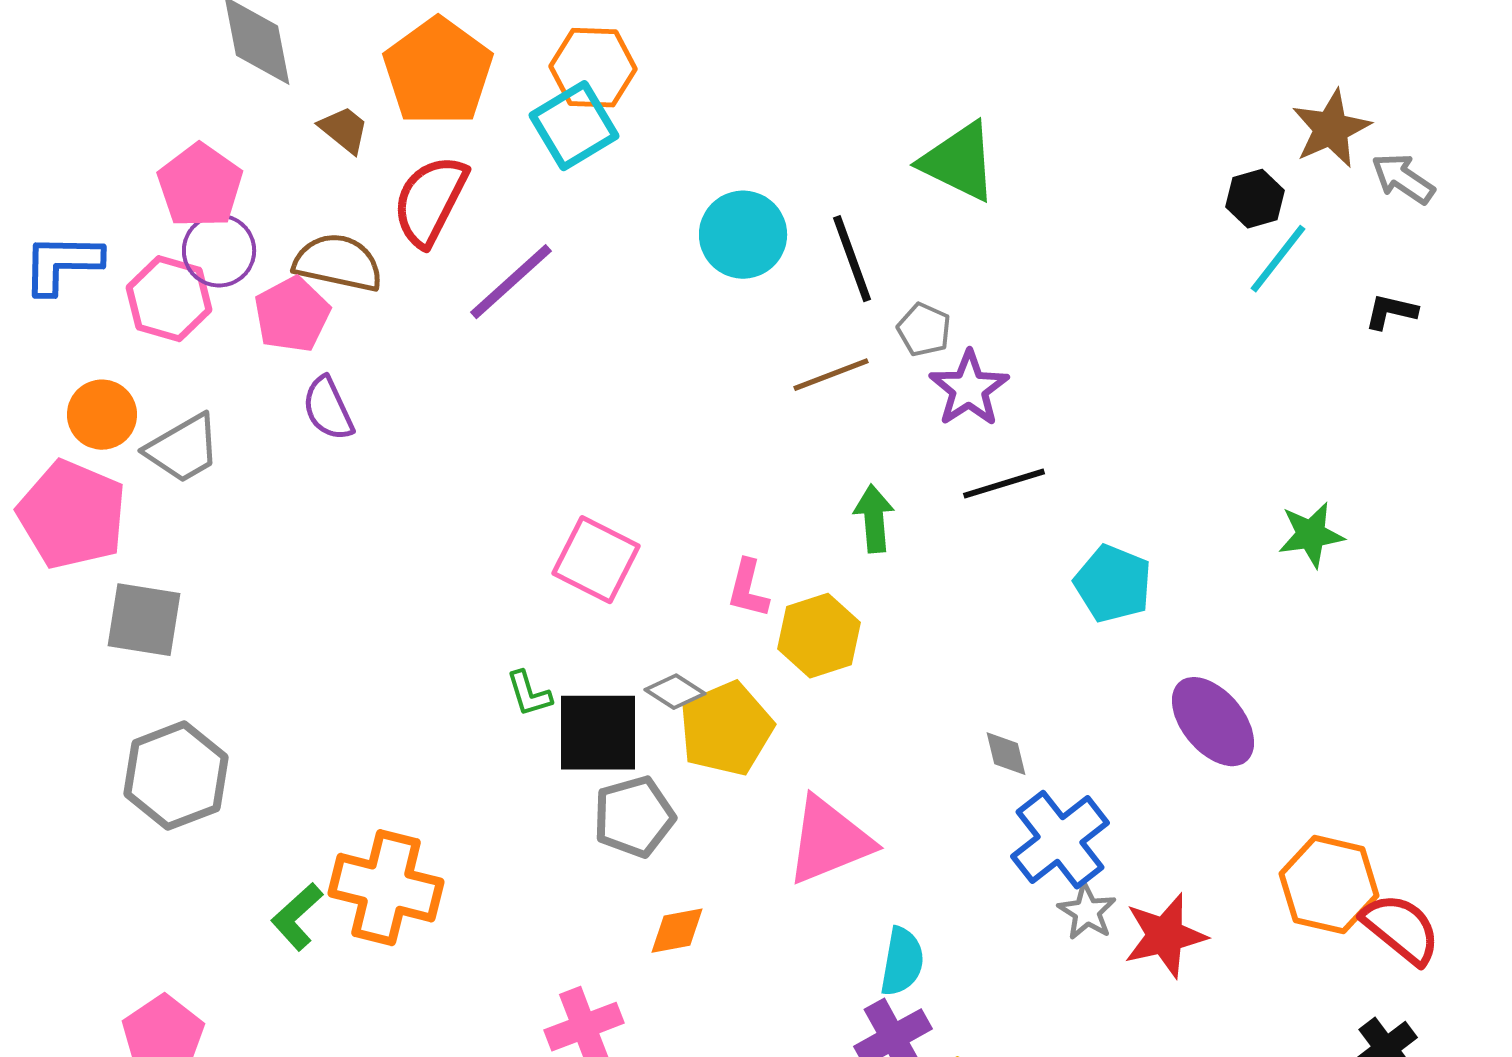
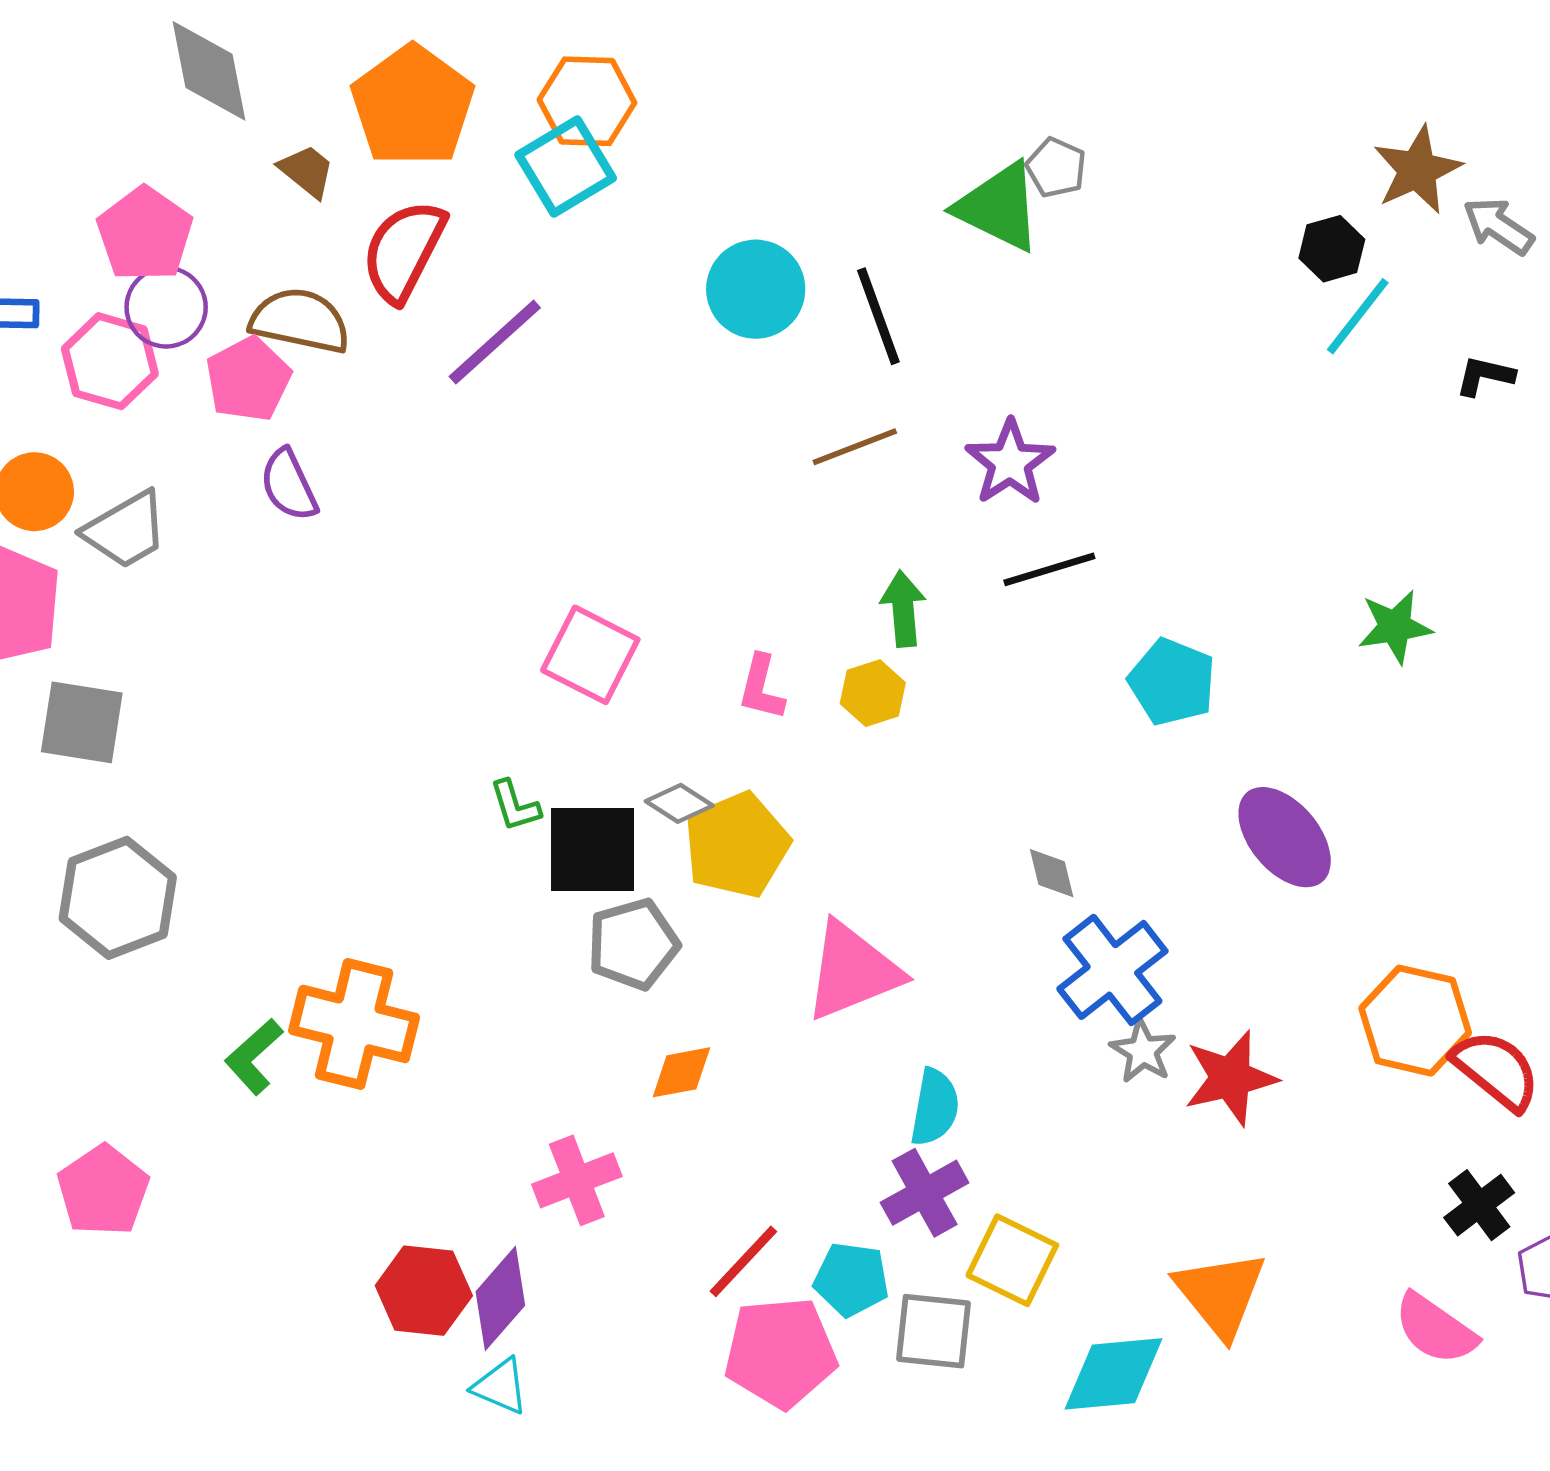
gray pentagon: (924, 330) -> (1056, 168), moved
yellow hexagon: (819, 636) -> (873, 693), moved, size x0.7

